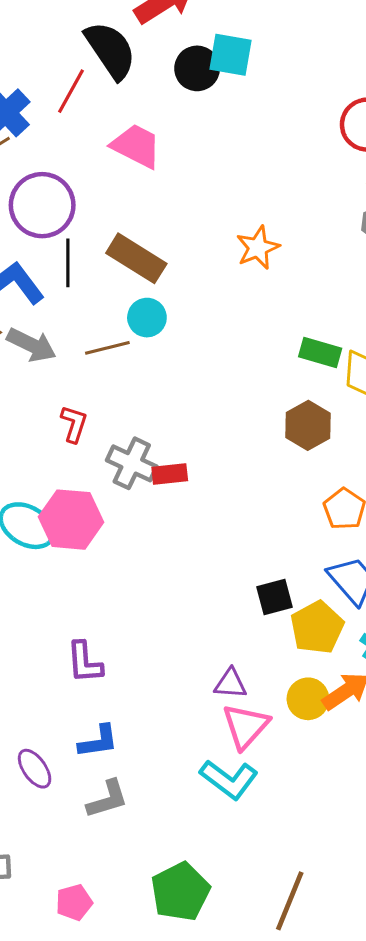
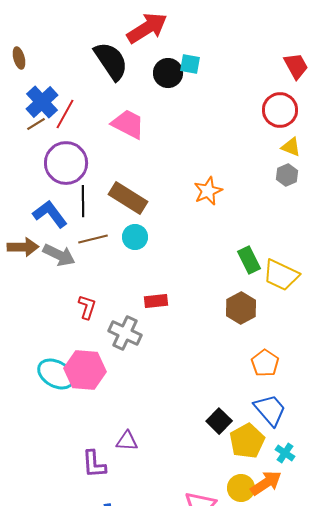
cyan square: (230, 55) -> (190, 64), size x0.7
red line: (71, 91) -> (65, 114), moved
brown line: (107, 348) -> (93, 239), moved
green rectangle: (320, 352) -> (249, 260), turned 48
red rectangle: (170, 474) -> (156, 301), moved
black square: (275, 597) -> (219, 421), turned -30
purple triangle: (230, 684) -> (127, 441), moved

